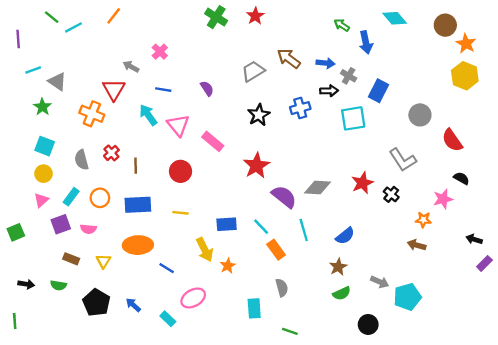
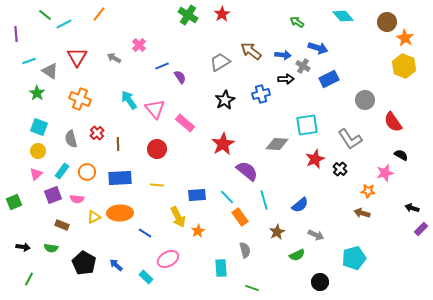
blue arrow: (366, 42) -> (318, 48), moved, turned -60
red triangle: (114, 90) -> (77, 57), moved
blue line: (163, 90) -> (162, 66), moved, turned -32
blue rectangle: (379, 91) -> (329, 79), turned 36
cyan square: (353, 118) -> (307, 125), moved
gray diamond: (318, 187) -> (277, 144), moved
yellow triangle: (103, 261) -> (94, 217), moved, turned 32
brown star: (338, 267) -> (277, 232), moved
gray arrow: (380, 282) -> (316, 235), moved
green line: (15, 321) -> (29, 279), moved, turned 32

